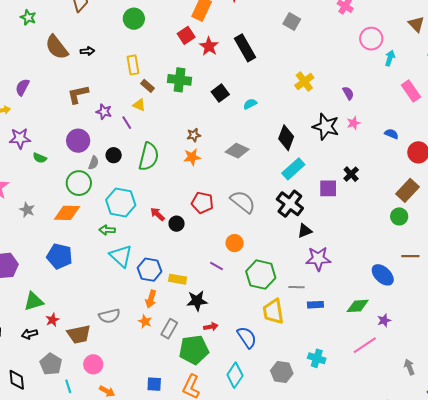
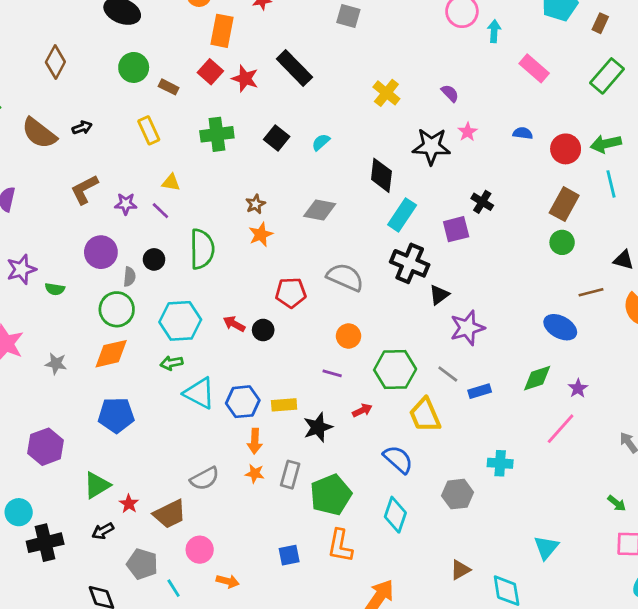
brown rectangle: (148, 86) -> (169, 87), moved
gray line: (296, 287) -> (448, 374), turned 49
red arrow: (211, 327) -> (362, 410), moved

